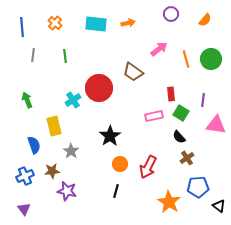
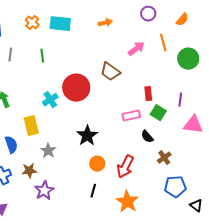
cyan rectangle: (96, 24) -> (60, 24), moved
orange line: (186, 59) -> (163, 43), moved
black semicircle: (179, 137) -> (147, 137), moved
purple star: (67, 191) -> (44, 191), turned 30
orange star: (169, 202) -> (127, 202), moved

